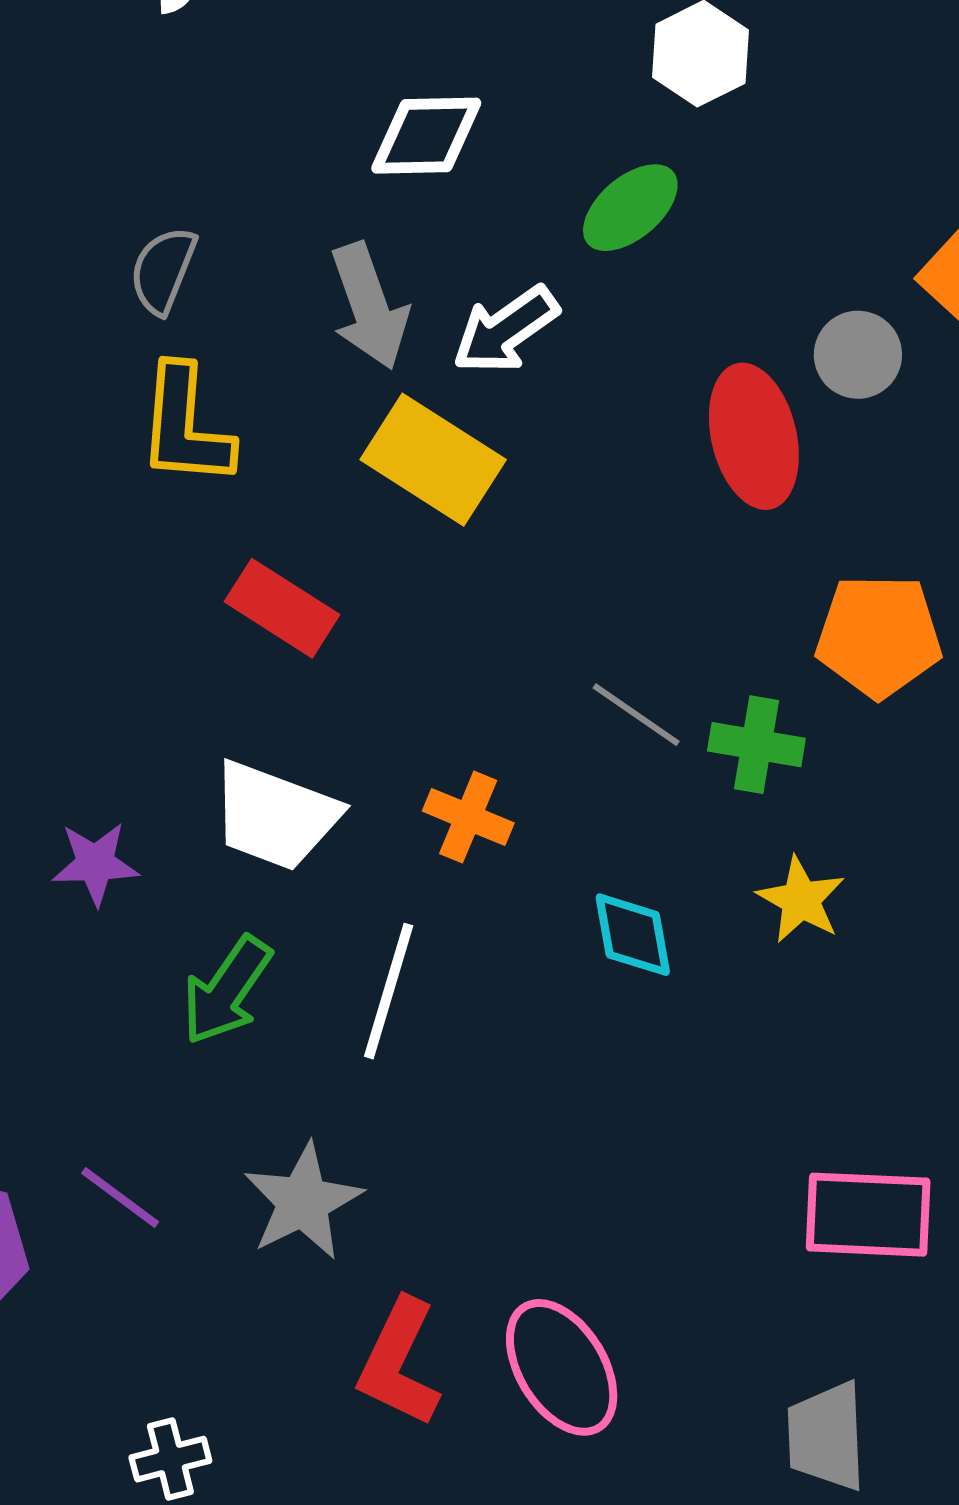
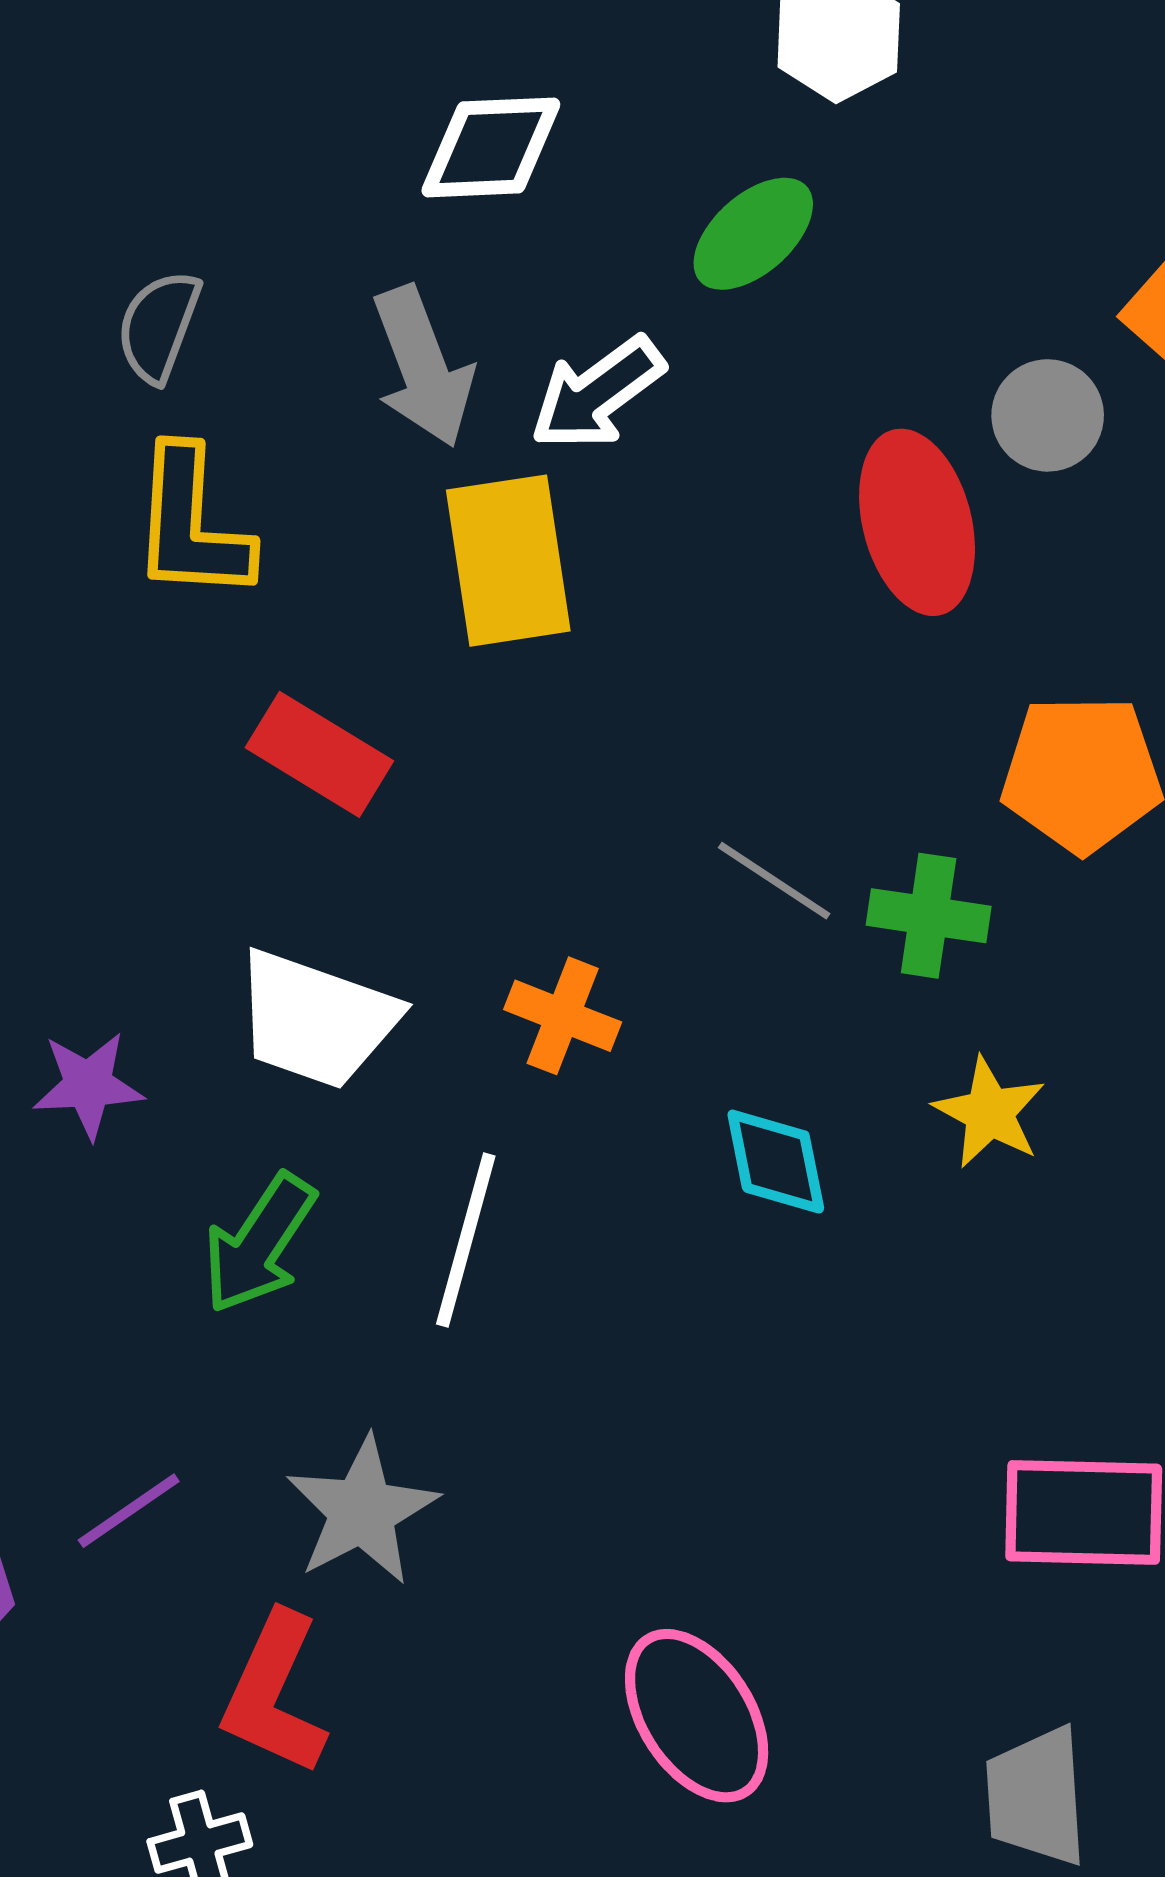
yellow rectangle: (433, 460) -> (508, 561), turned 50
purple line: (120, 1198) -> (129, 1511), turned -70
red L-shape: (399, 1363) -> (274, 1694), moved

